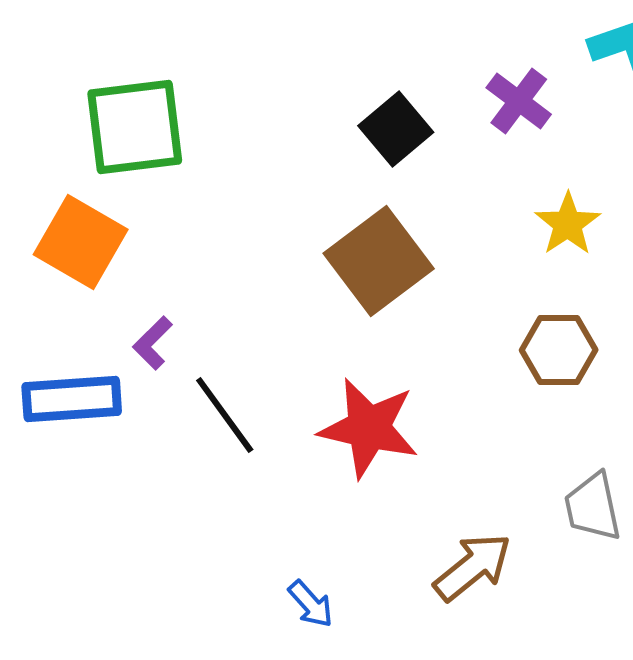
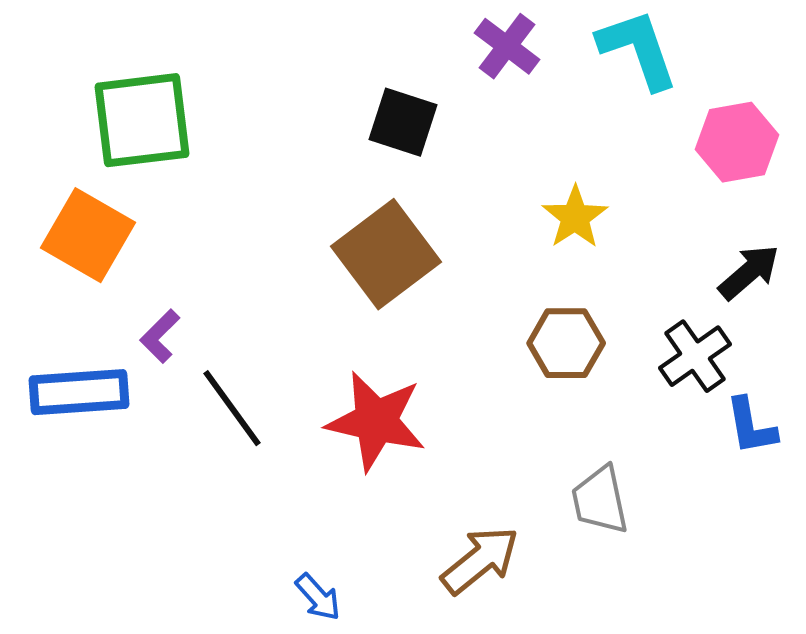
purple cross: (519, 101) -> (507, 46), moved
black square: (396, 129) -> (403, 122), turned -32

